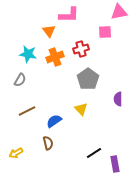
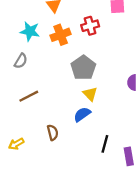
gray pentagon: (88, 79) -> (83, 68), moved
blue semicircle: (54, 121) -> (82, 114), moved
black line: (94, 153) -> (105, 144), turned -42

